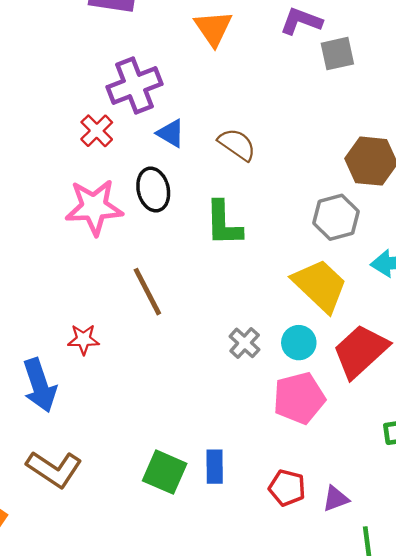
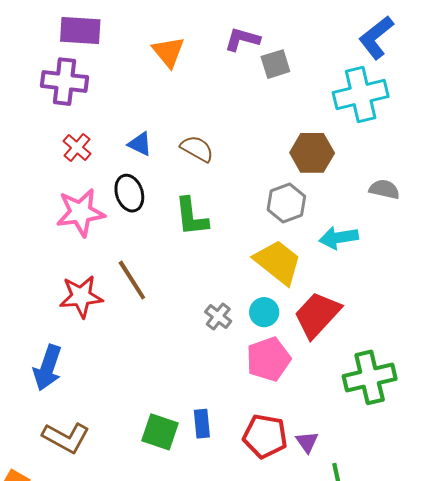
purple cross: (135, 85) -> (65, 82), moved, turned 33
red star: (83, 339) -> (81, 296), moved, size x1.6
blue arrow: (40, 385) -> (48, 368), turned 42
red pentagon: (287, 488) -> (265, 436), size x1.4
purple triangle: (336, 499) -> (307, 442), turned -40

